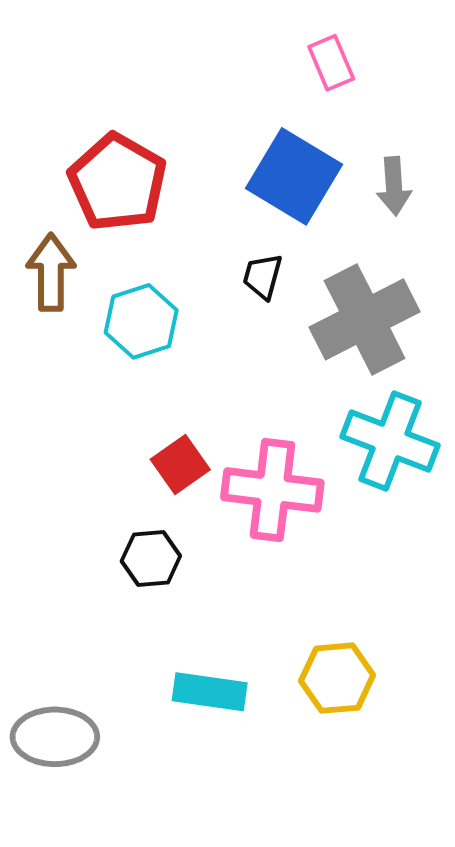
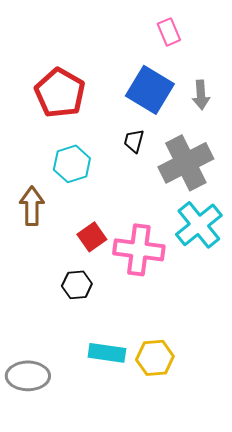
brown arrow: (51, 272) -> (32, 206), moved
cyan cross: (390, 441) -> (199, 225), turned 30
yellow hexagon: (337, 678) -> (155, 358), moved

